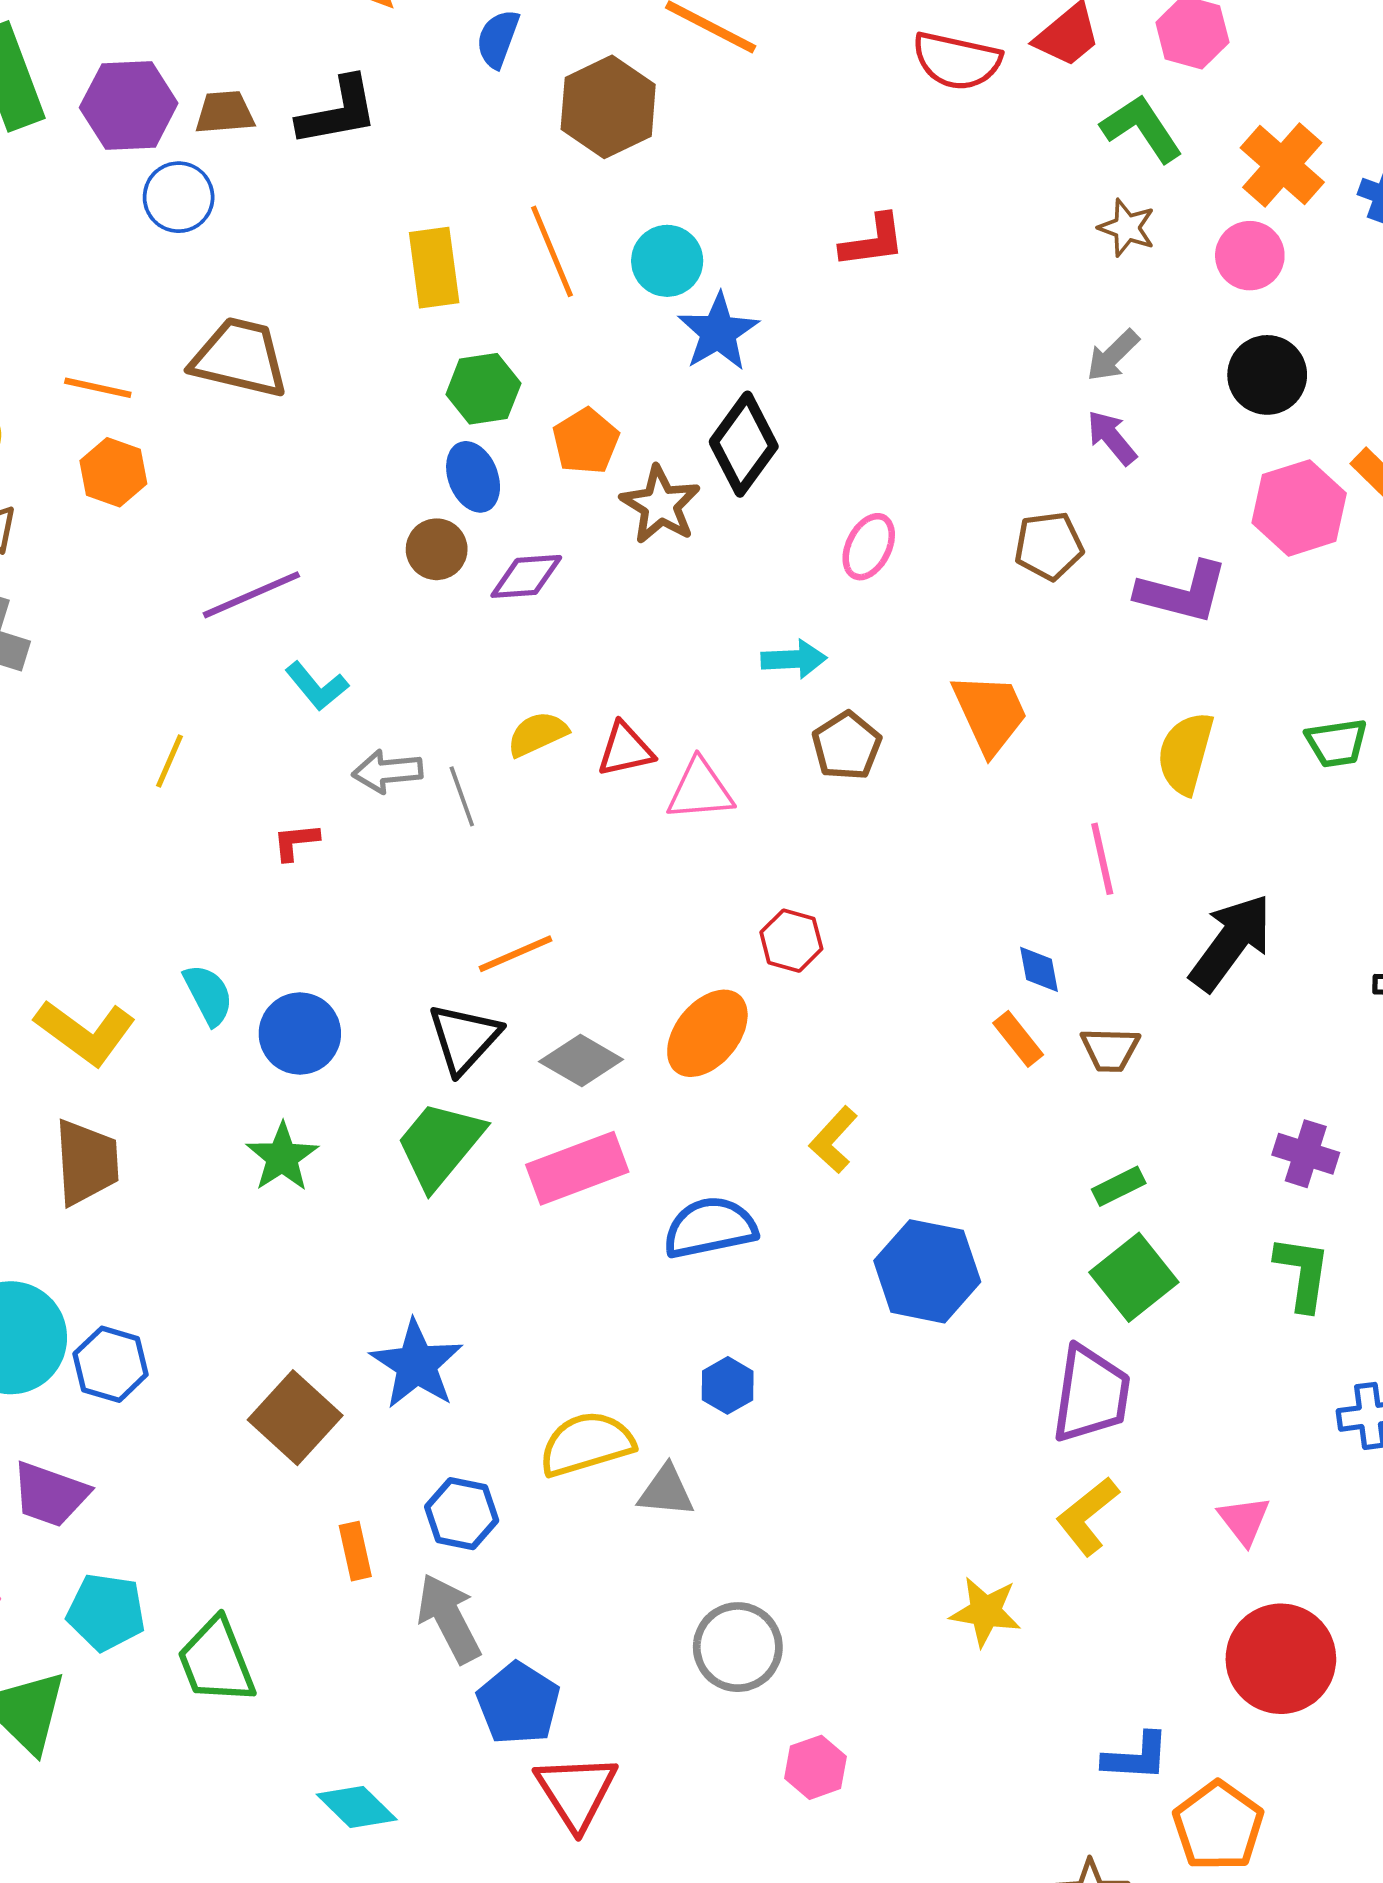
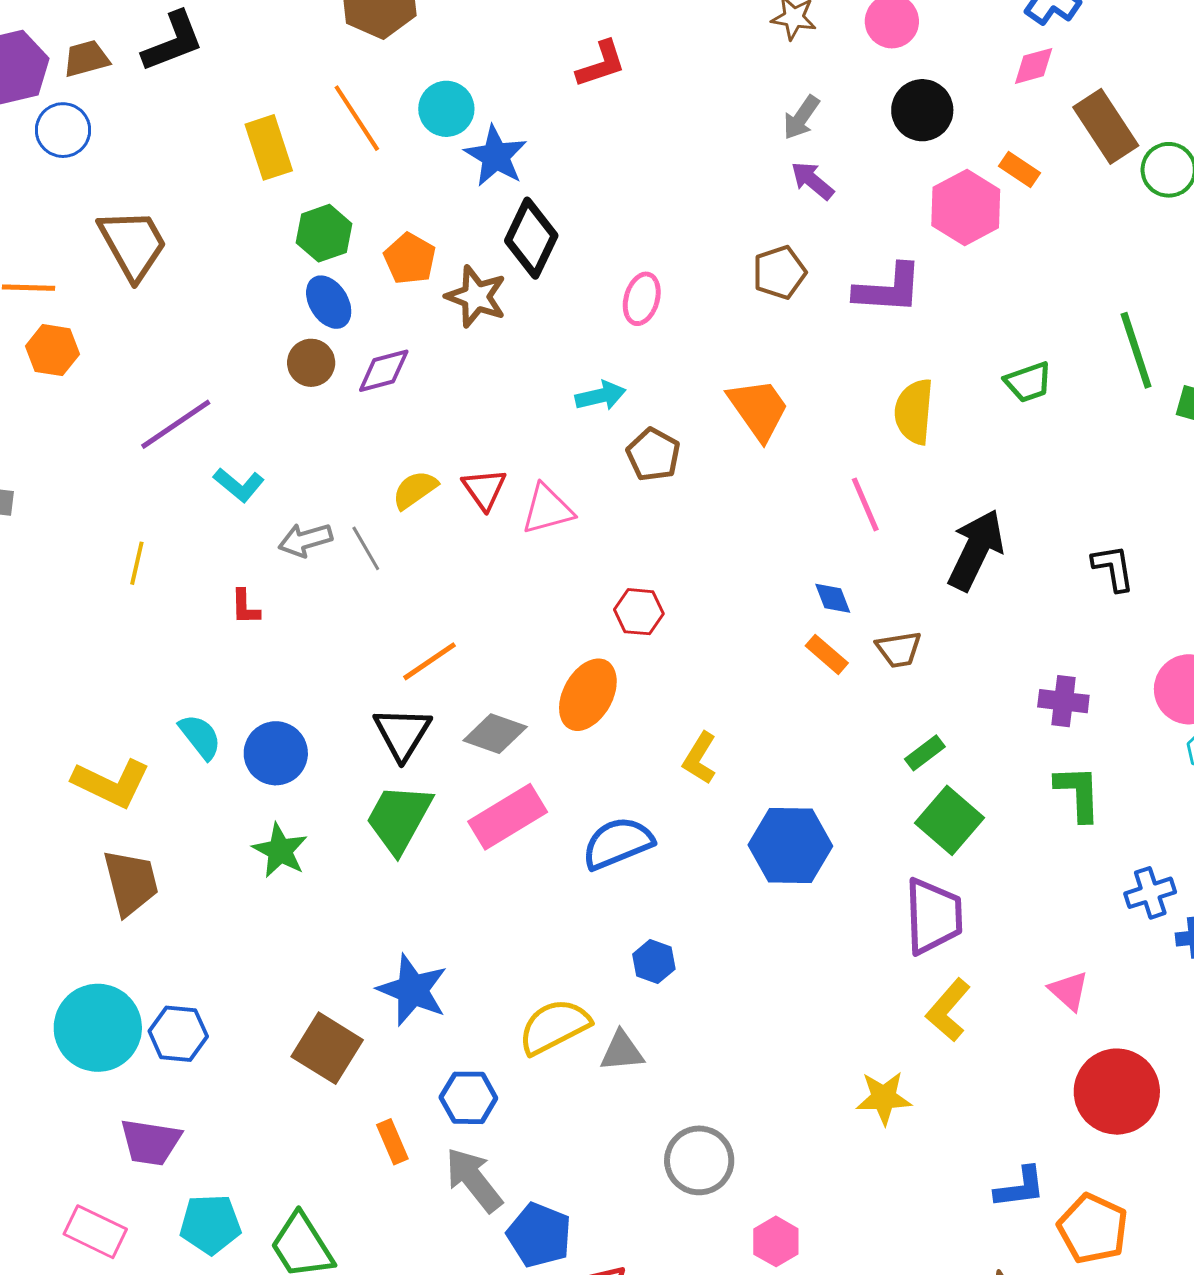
brown trapezoid: (240, 358) -> (133, 244), turned 58
red triangle: (625, 749) -> (484, 489), turned -42
red L-shape: (296, 842) -> (245, 607), turned -75

